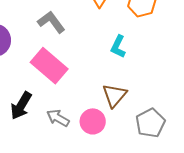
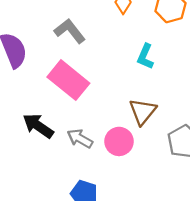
black arrow: (21, 106) -> (38, 126), turned 96

